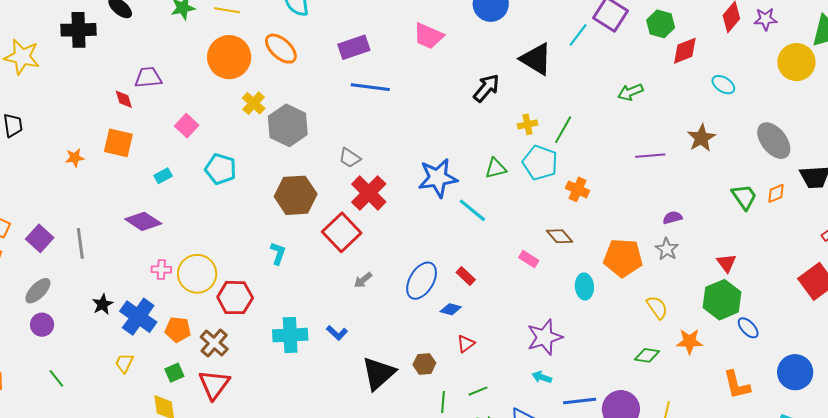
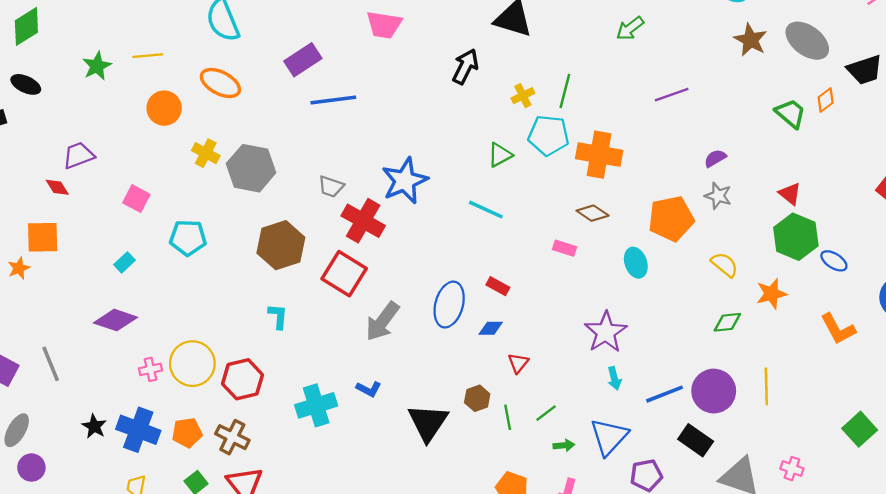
orange circle: (229, 57) -> (164, 108), size x0.7
brown star: (701, 138) -> (751, 40), moved
orange square: (118, 143) -> (43, 237), moved
blue star: (438, 178) -> (405, 181), moved
orange cross: (578, 189) -> (599, 155), size x1.6
gray arrow: (363, 280) -> (382, 321), size x1.8
cyan arrow: (542, 377) -> (614, 378), turned -108
green line: (443, 402) -> (508, 417), moved

